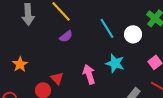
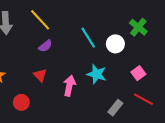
pink arrow: (89, 74) -> (69, 86), turned 30
red triangle: (57, 78) -> (40, 75), moved

